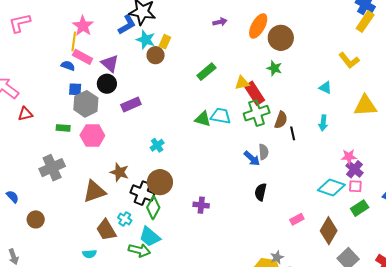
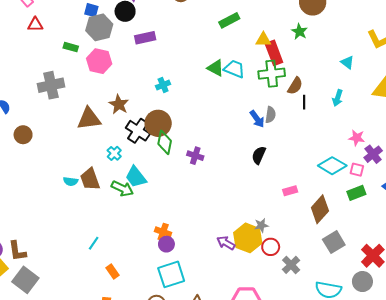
purple cross: (355, 169) -> (373, 154), moved
green diamond: (153, 208) -> (165, 142), moved, turned -30
brown trapezoid: (106, 230) -> (90, 179), moved

